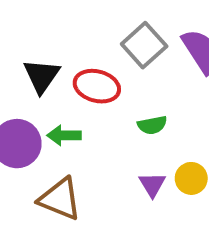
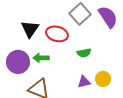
purple triangle: (152, 185) -> (84, 82), turned 48

